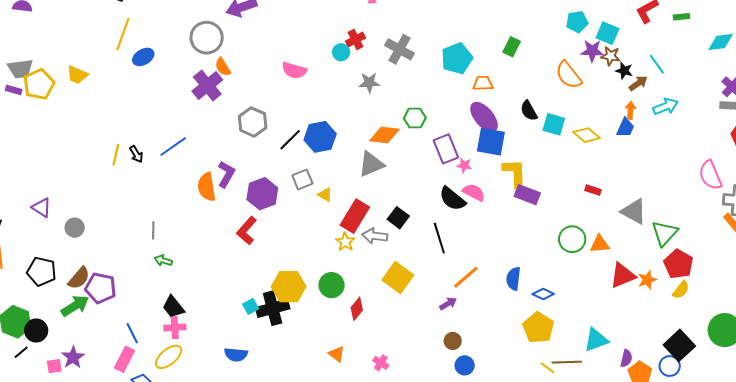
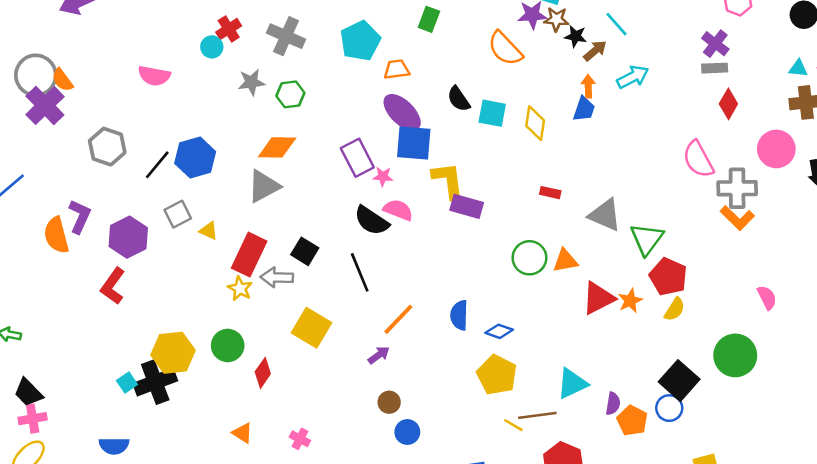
gray circle: (207, 38) -> (36, 75), moved
green hexagon: (415, 118) -> (290, 94), moved
yellow diamond: (586, 135) -> (535, 123), turned 64

